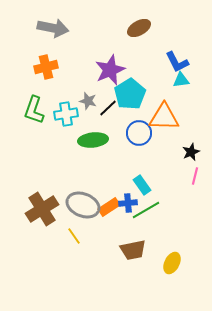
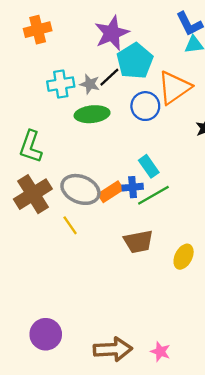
gray star: (88, 101) -> (90, 84), moved
green L-shape: (34, 110) -> (31, 147), moved
orange triangle: (164, 117) -> (174, 88), turned -36

